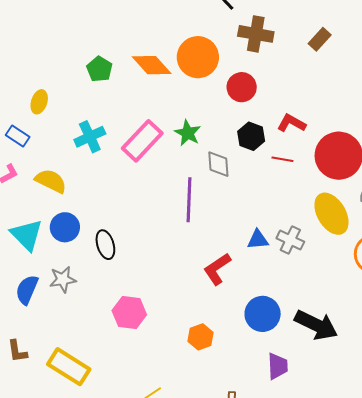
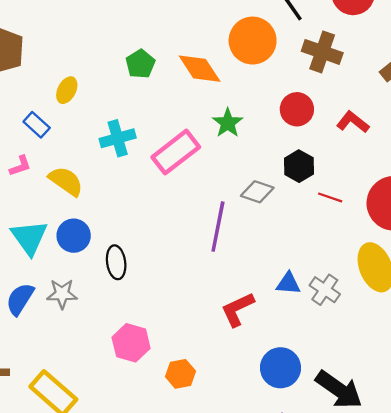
orange circle: (198, 57) -> (253, 41), moved
red L-shape: (291, 123) -> (353, 122), moved
green star: (188, 133) -> (228, 123), moved
gray diamond: (218, 164) -> (257, 192), turned -76
orange hexagon: (201, 337) -> (180, 374), moved

